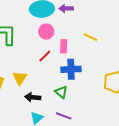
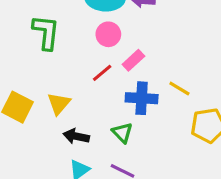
yellow line: (91, 37) -> (179, 89), moved
pink rectangle: (64, 46) -> (133, 60), turned 40

